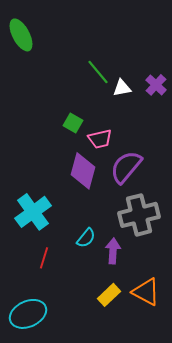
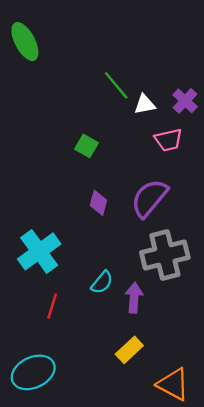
pink trapezoid: (100, 139) -> (168, 140), moved
purple diamond: (83, 171) -> (98, 203), size x0.6
orange triangle: (146, 292) -> (173, 384), moved

